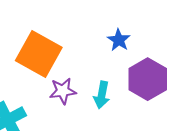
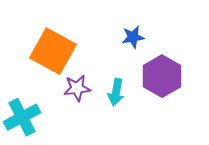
blue star: (119, 40) -> (133, 37), turned 30

